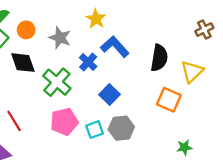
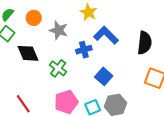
orange circle: (26, 30) -> (34, 18), moved
blue cross: (88, 62) -> (84, 50), turned 35
green cross: (57, 82) -> (58, 68), size x0.7

